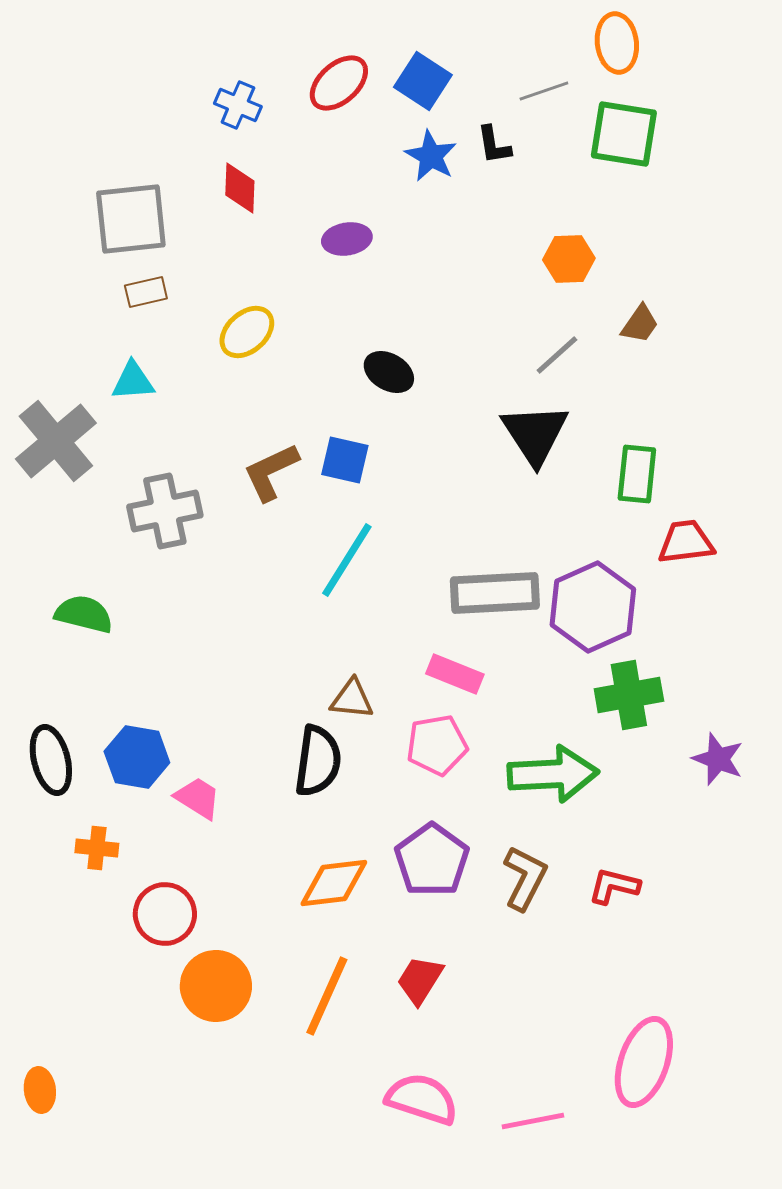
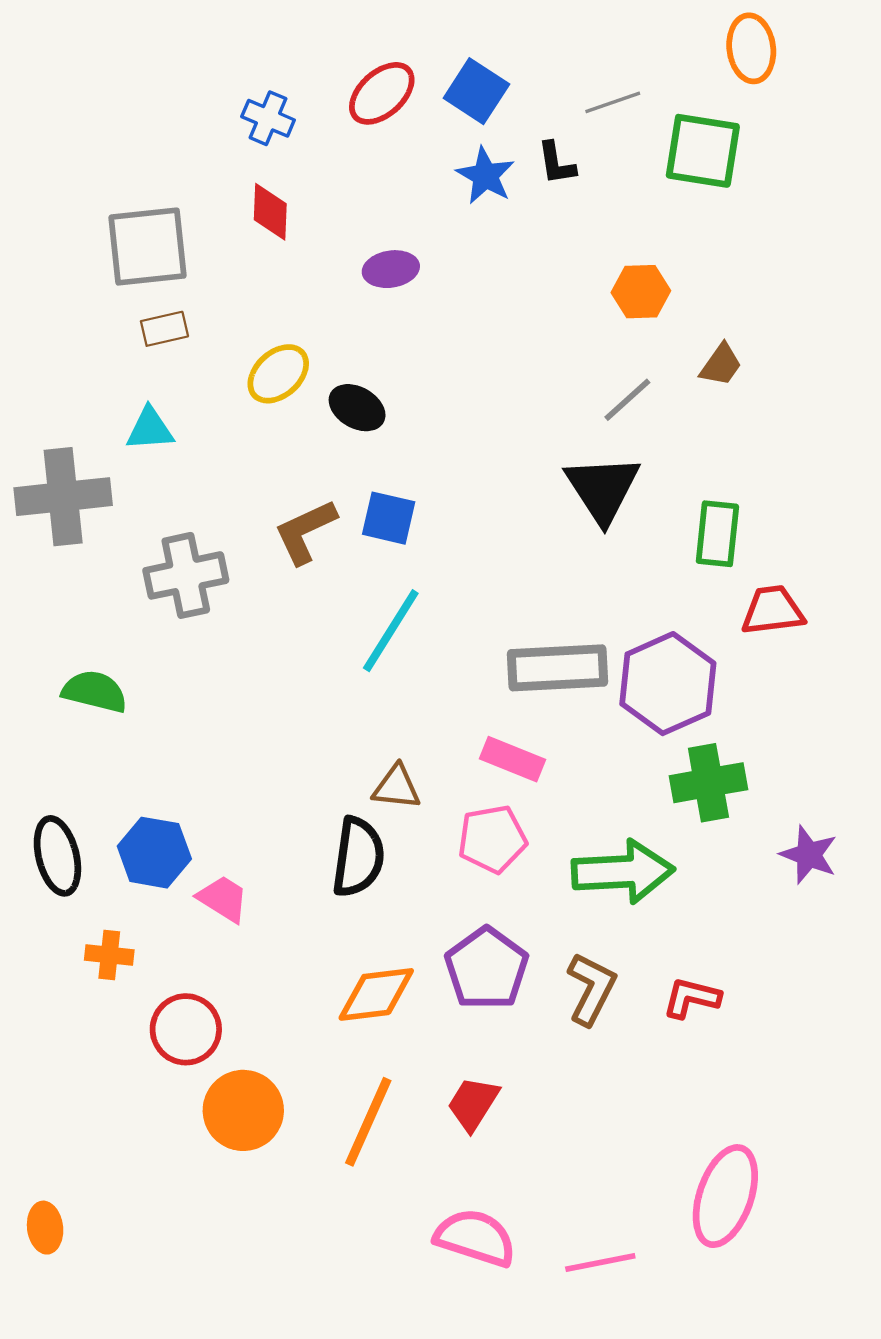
orange ellipse: (617, 43) -> (751, 48), moved
black ellipse: (389, 372) -> (357, 408), moved
gray cross: (56, 441) -> (63, 497), turned 34

